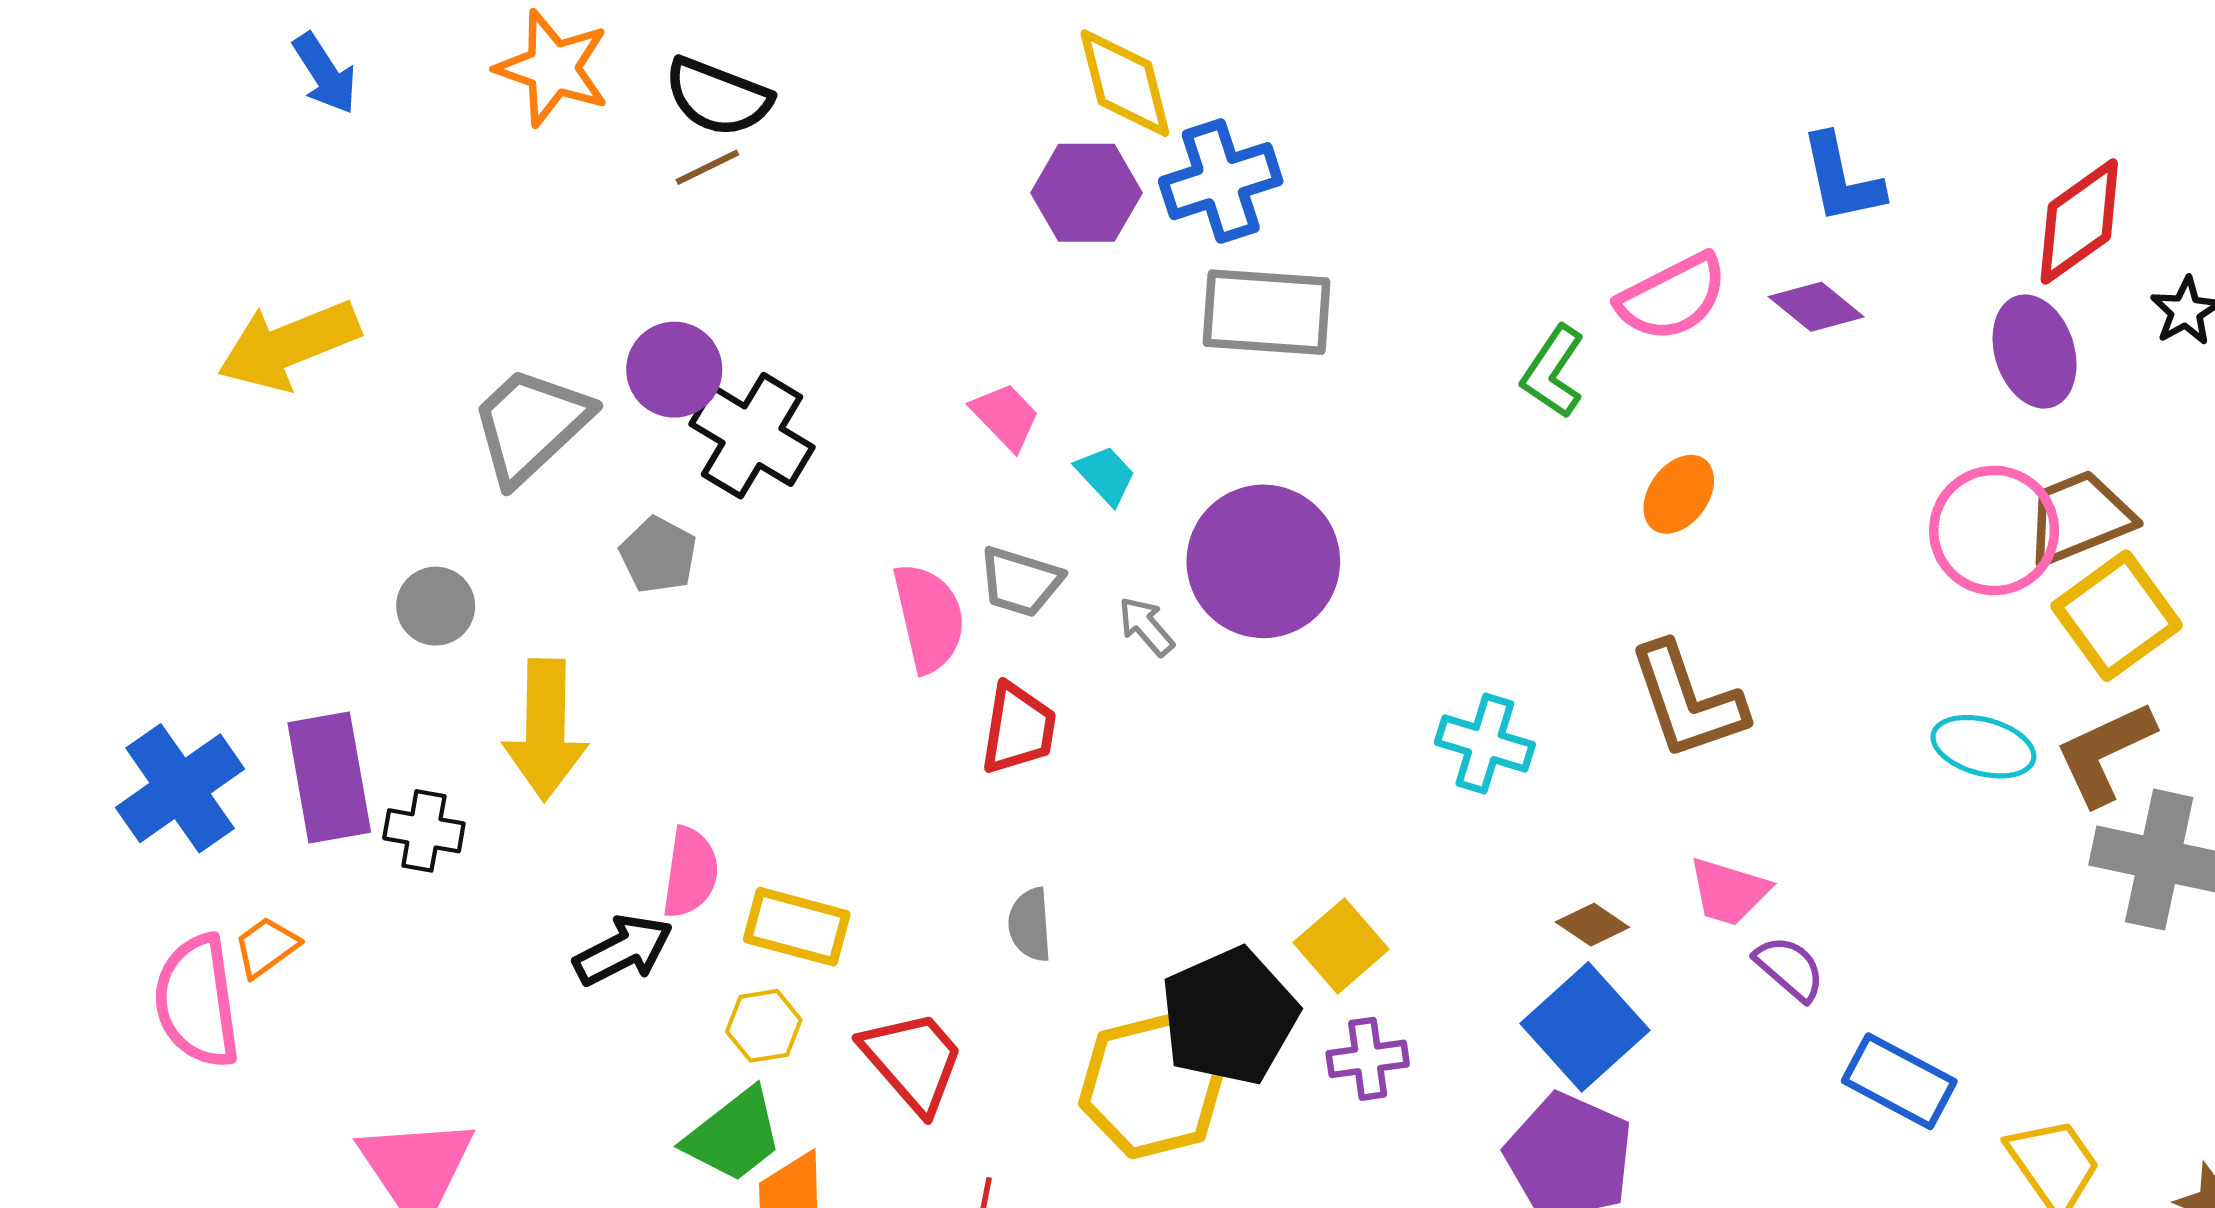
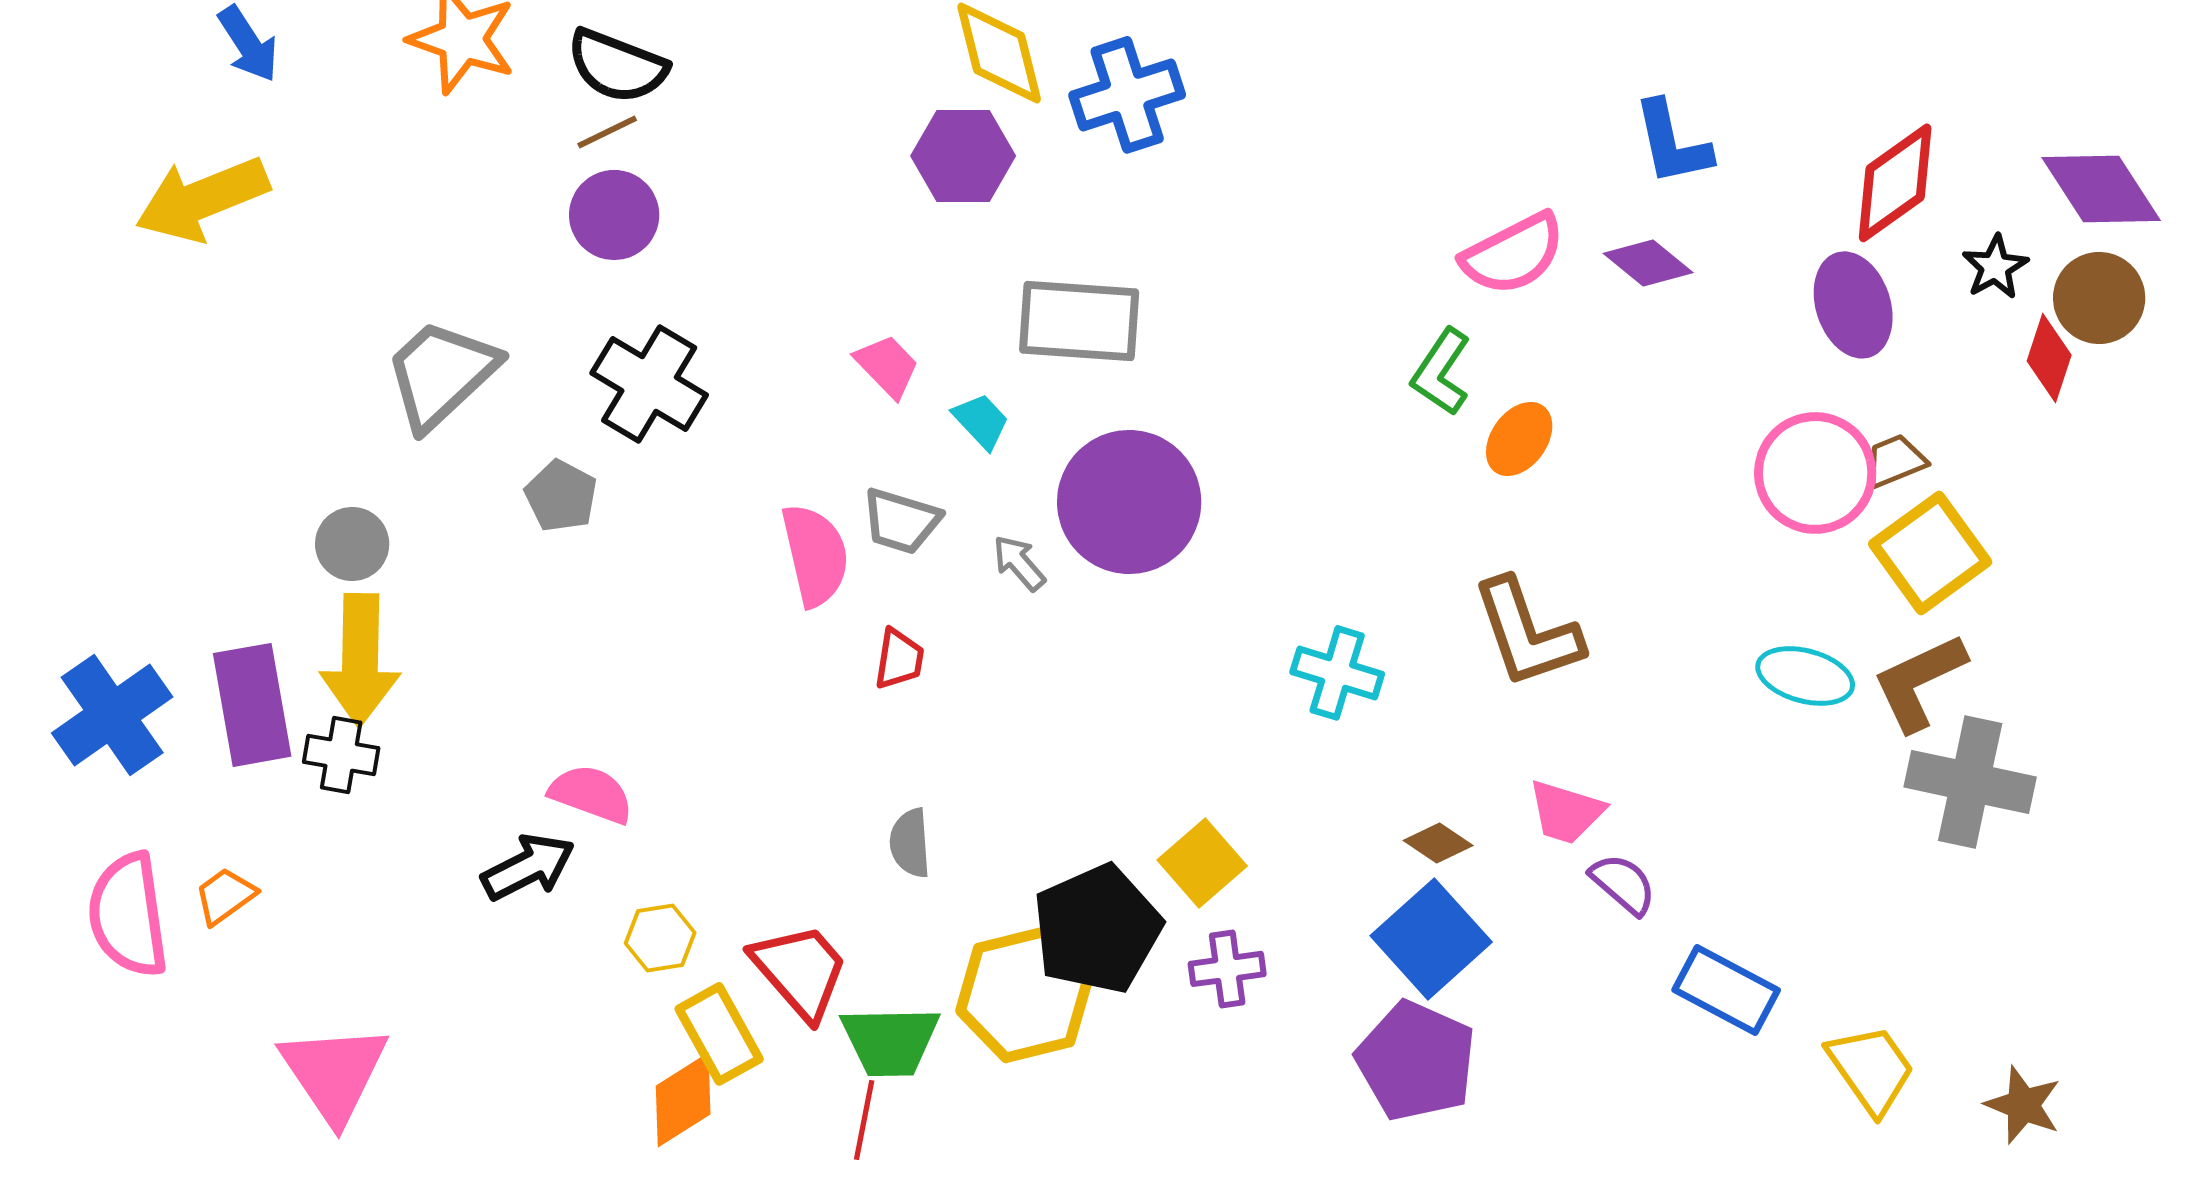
blue cross: (1221, 181) -> (1127, 95), moved
gray rectangle: (1267, 312) -> (1079, 321), moved
yellow arrow: (289, 345) -> (202, 199), moved
purple circle: (674, 370) -> (614, 215), moved
green L-shape: (1553, 372) -> (1441, 372), moved
brown trapezoid: (2079, 518) -> (1895, 461), size x0.6
red trapezoid: (1018, 729) -> (899, 659), size x0.7
yellow arrow: (545, 730) -> (360, 660), moved
pink semicircle: (690, 872) -> (591, 794), turned -78
yellow rectangle: (797, 927) -> (719, 1034), moved, turned 46
orange trapezoid: (266, 947) -> (225, 896), moved
green trapezoid: (734, 1136) -> (890, 1041), moved, turned 37

